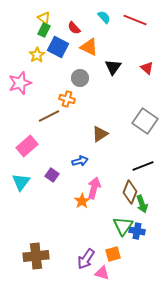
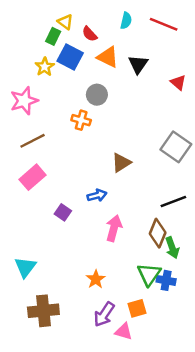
cyan semicircle: (104, 17) -> (126, 21), turned 56
yellow triangle: (44, 18) -> (65, 22), moved
black triangle: (113, 67) -> (138, 64), moved
brown line: (49, 116) -> (33, 141), moved
cyan triangle: (21, 182) -> (25, 267), moved
orange star: (82, 201) -> (96, 279), moved

